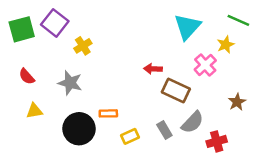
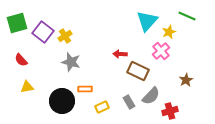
purple square: (55, 23) -> (43, 32), moved
yellow star: (226, 45) -> (169, 32), moved
gray star: (70, 83) -> (71, 62), moved

